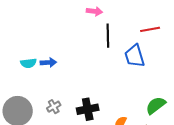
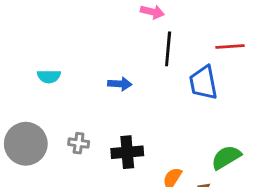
blue arrow: (48, 63) -> (120, 84), moved
gray cross: (54, 107) -> (79, 143), turned 32

